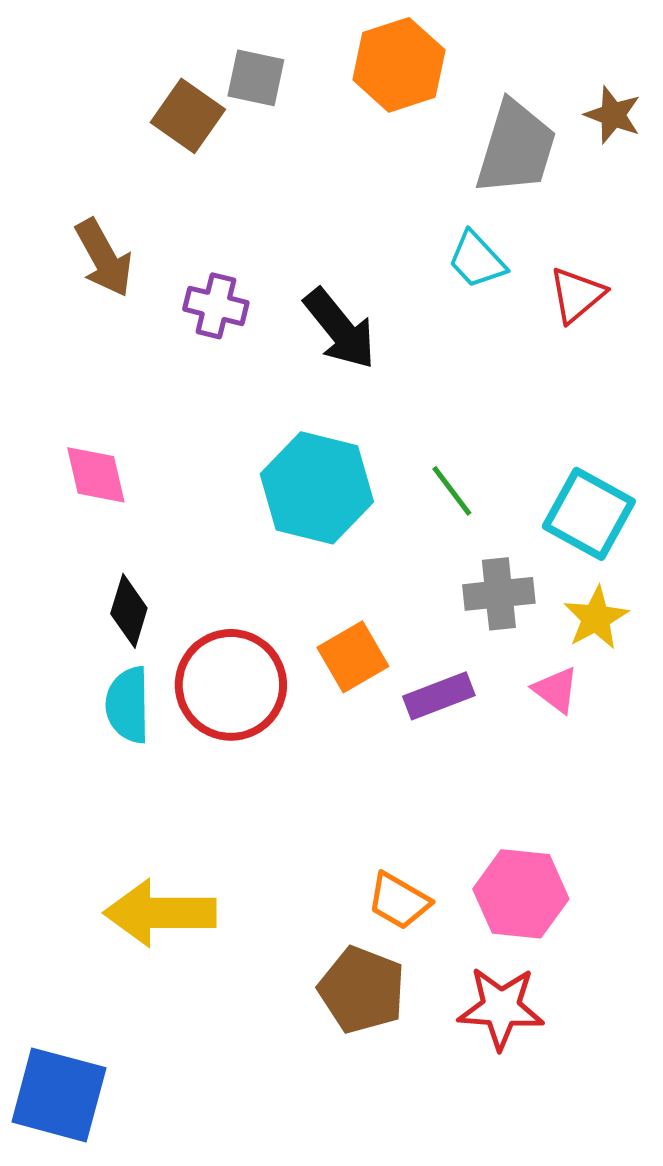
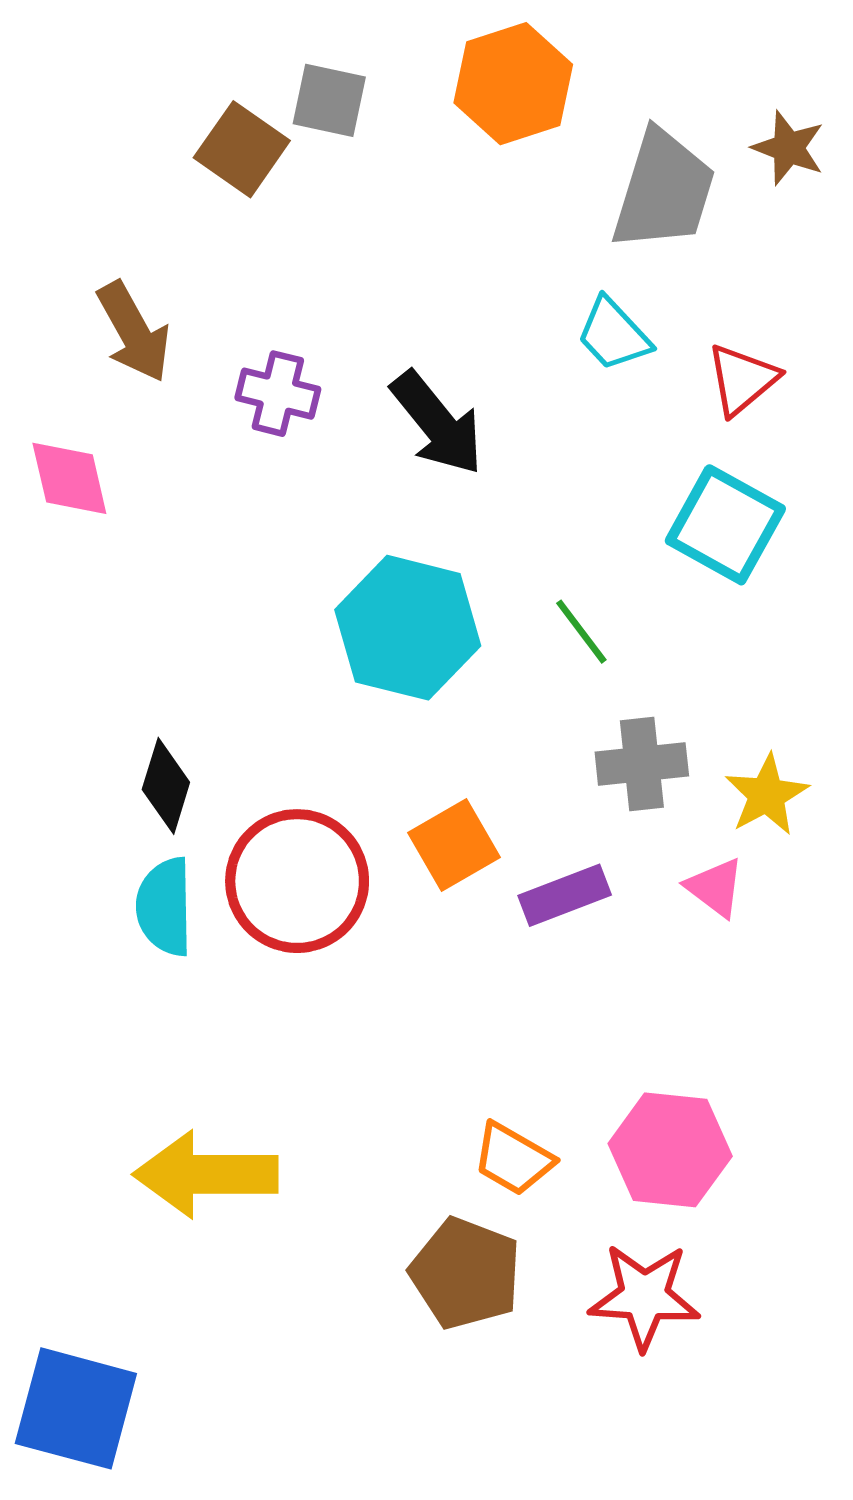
pink diamond: (96, 475) -> (69, 478), moved
cyan square: (589, 514) -> (725, 525), moved

